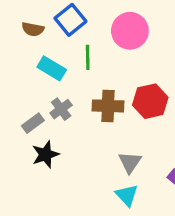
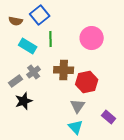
pink circle: (130, 31) -> (92, 38), moved
red hexagon: (150, 101) -> (87, 82), moved

